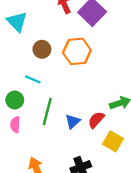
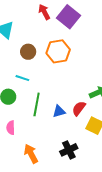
blue triangle: (73, 122) -> (59, 111), turned 32
pink semicircle: (15, 125) -> (11, 128), moved

